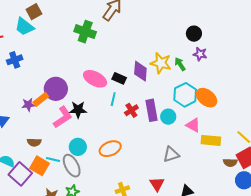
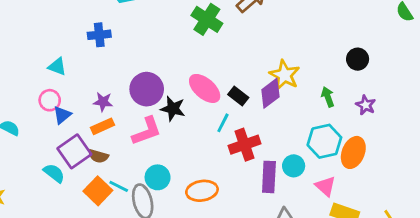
purple star: (200, 54) -> (366, 105), moved
yellow star: (161, 63) -> (285, 75), moved
purple diamond: (140, 71) -> (270, 93), turned 35
orange ellipse: (206, 98) -> (353, 152), turned 60
orange rectangle: (41, 99) -> (102, 126), moved
black star: (78, 110) -> (173, 109), moved
red cross: (131, 110) -> (244, 145), size x1.5
purple rectangle: (151, 110) -> (269, 177), moved
purple square: (20, 174) -> (74, 151), moved

